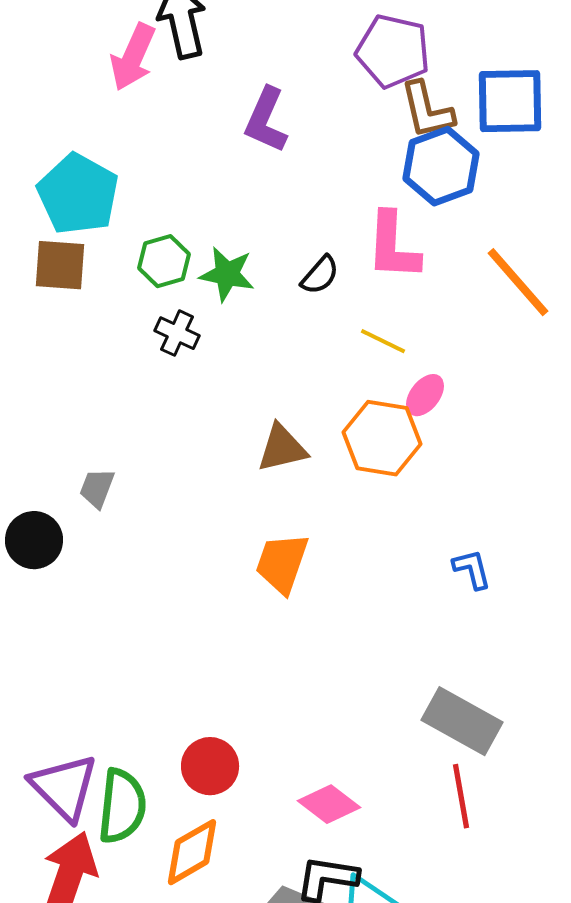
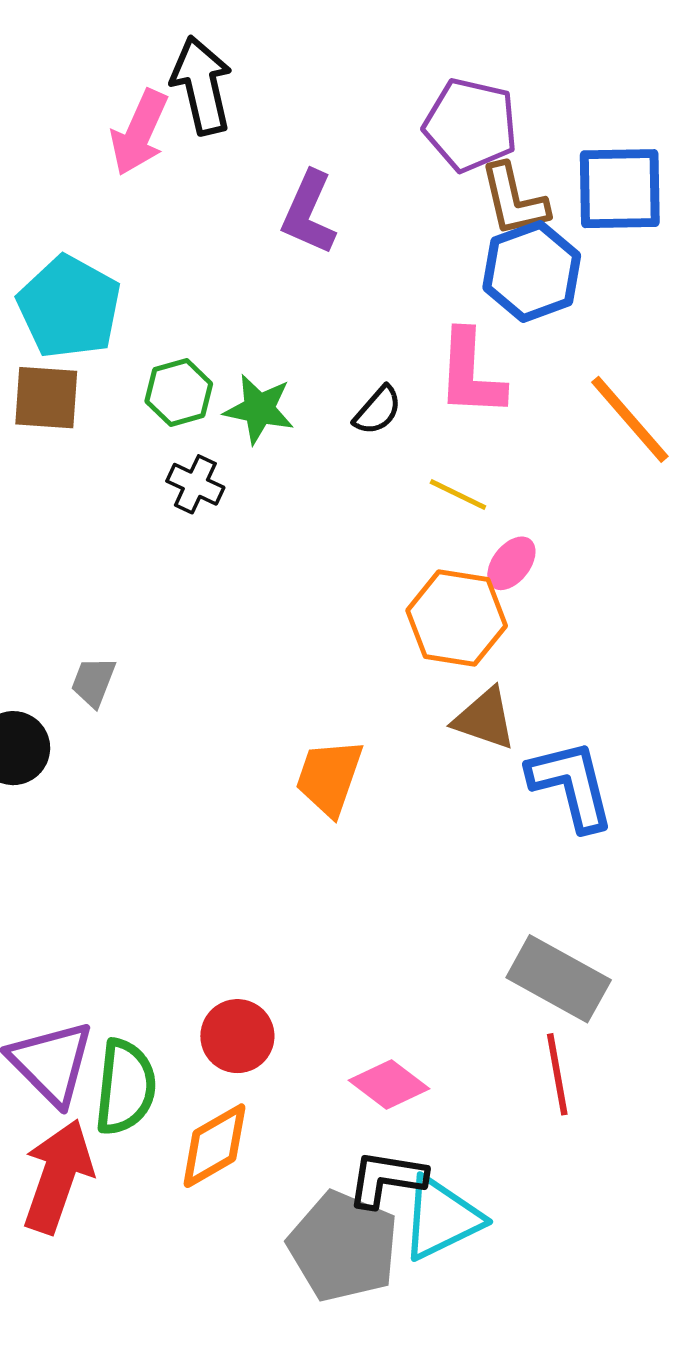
brown triangle: (282, 448) -> (485, 719), moved, turned 32
blue L-shape: (472, 569) -> (571, 785), size x1.8

